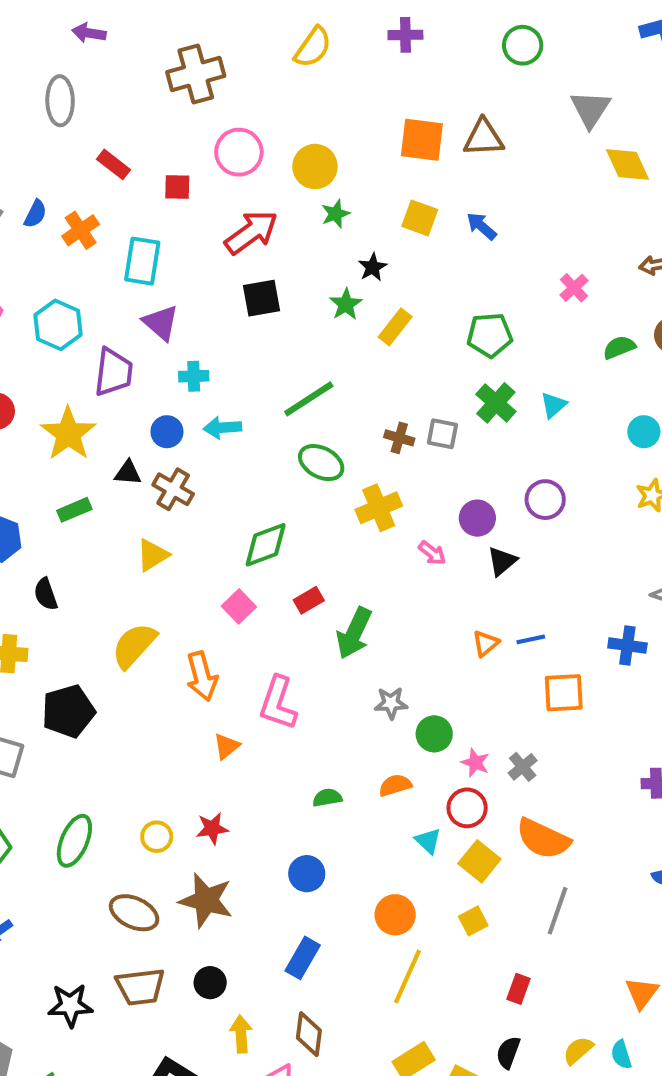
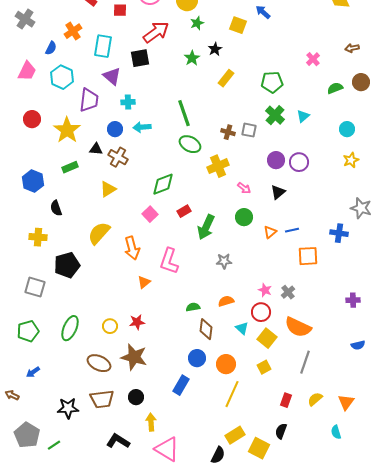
blue semicircle: (35, 214) -> (51, 48), moved
blue arrow: (481, 226) -> (263, 12), moved
black square: (262, 298) -> (140, 58), moved
green star: (346, 304) -> (192, 58), moved
green line: (309, 399) -> (184, 113), turned -76
purple circle: (477, 518) -> (276, 160), moved
green circle: (434, 734) -> (244, 217), moved
blue circle: (307, 874) -> (197, 358), moved
brown diamond: (309, 1034) -> (206, 329), moved
yellow semicircle: (578, 1050) -> (315, 399), moved

